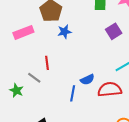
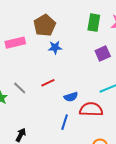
red line: (47, 63) -> (48, 83), moved, turned 64
blue line: (73, 93) -> (65, 122), moved

